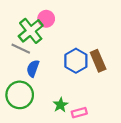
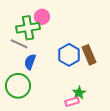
green cross: (31, 31) -> (28, 28), turned 30
green star: (60, 105) -> (79, 93), moved

